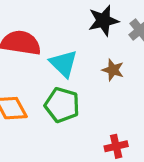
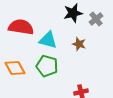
cyan triangle: (64, 64) -> (48, 40), turned -30

